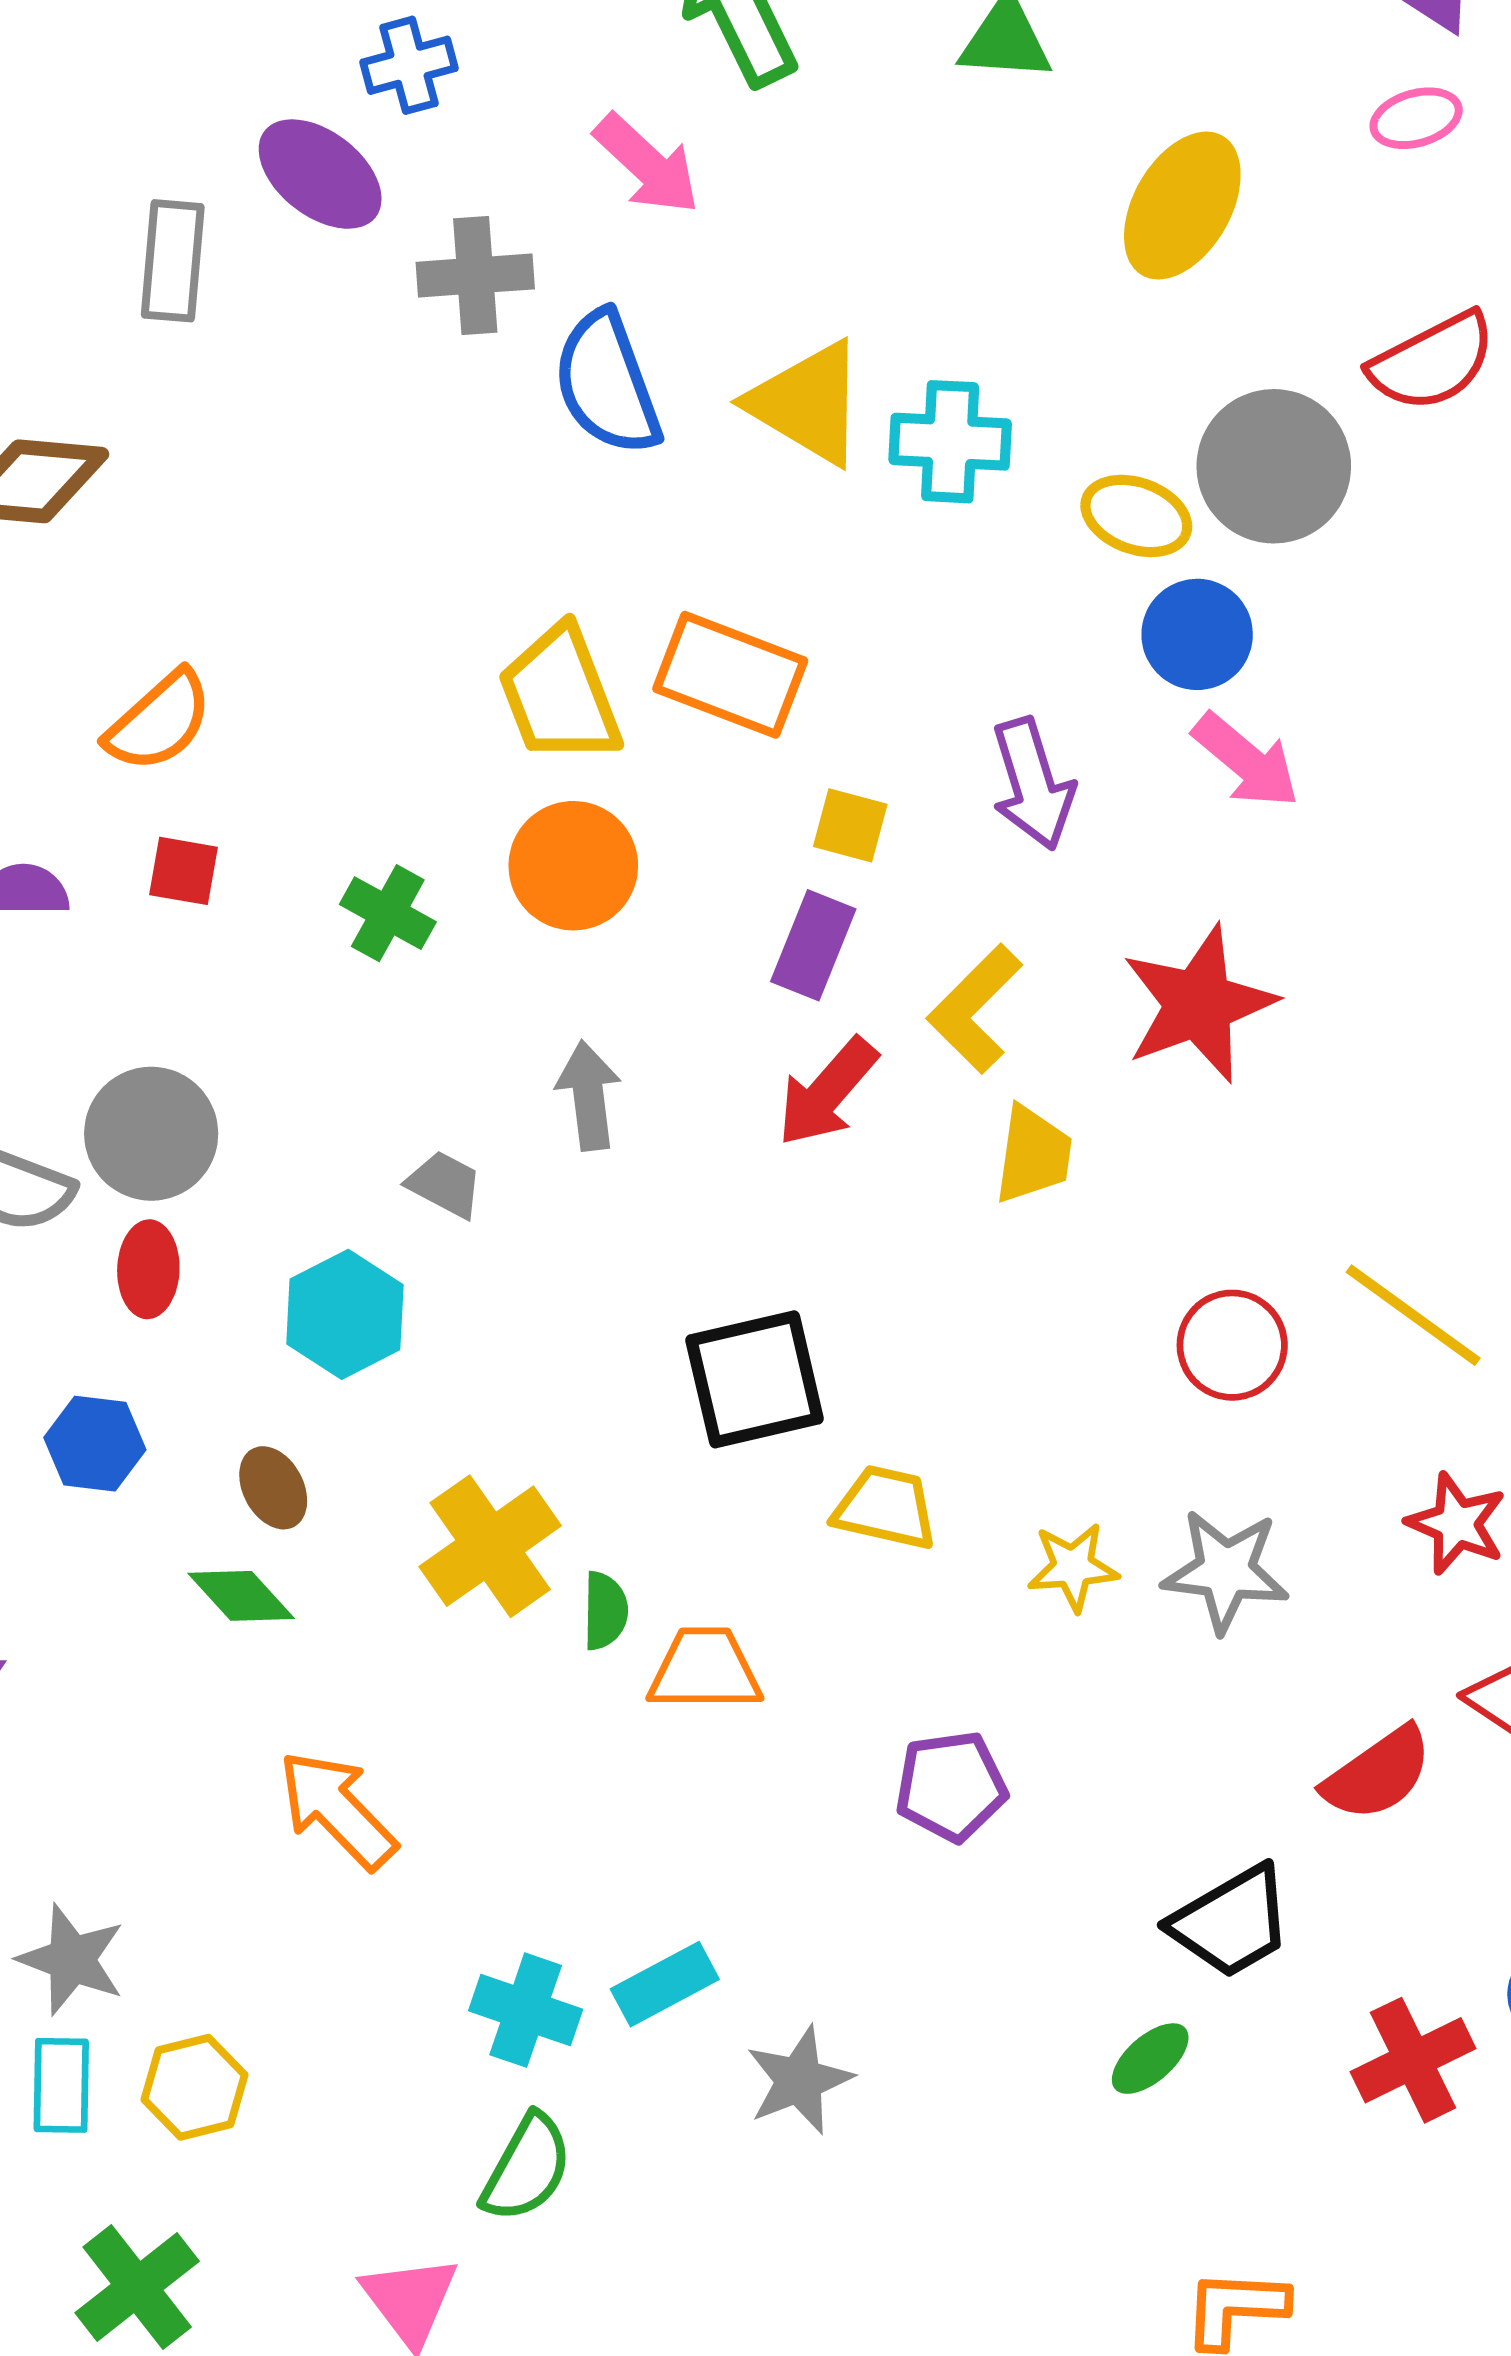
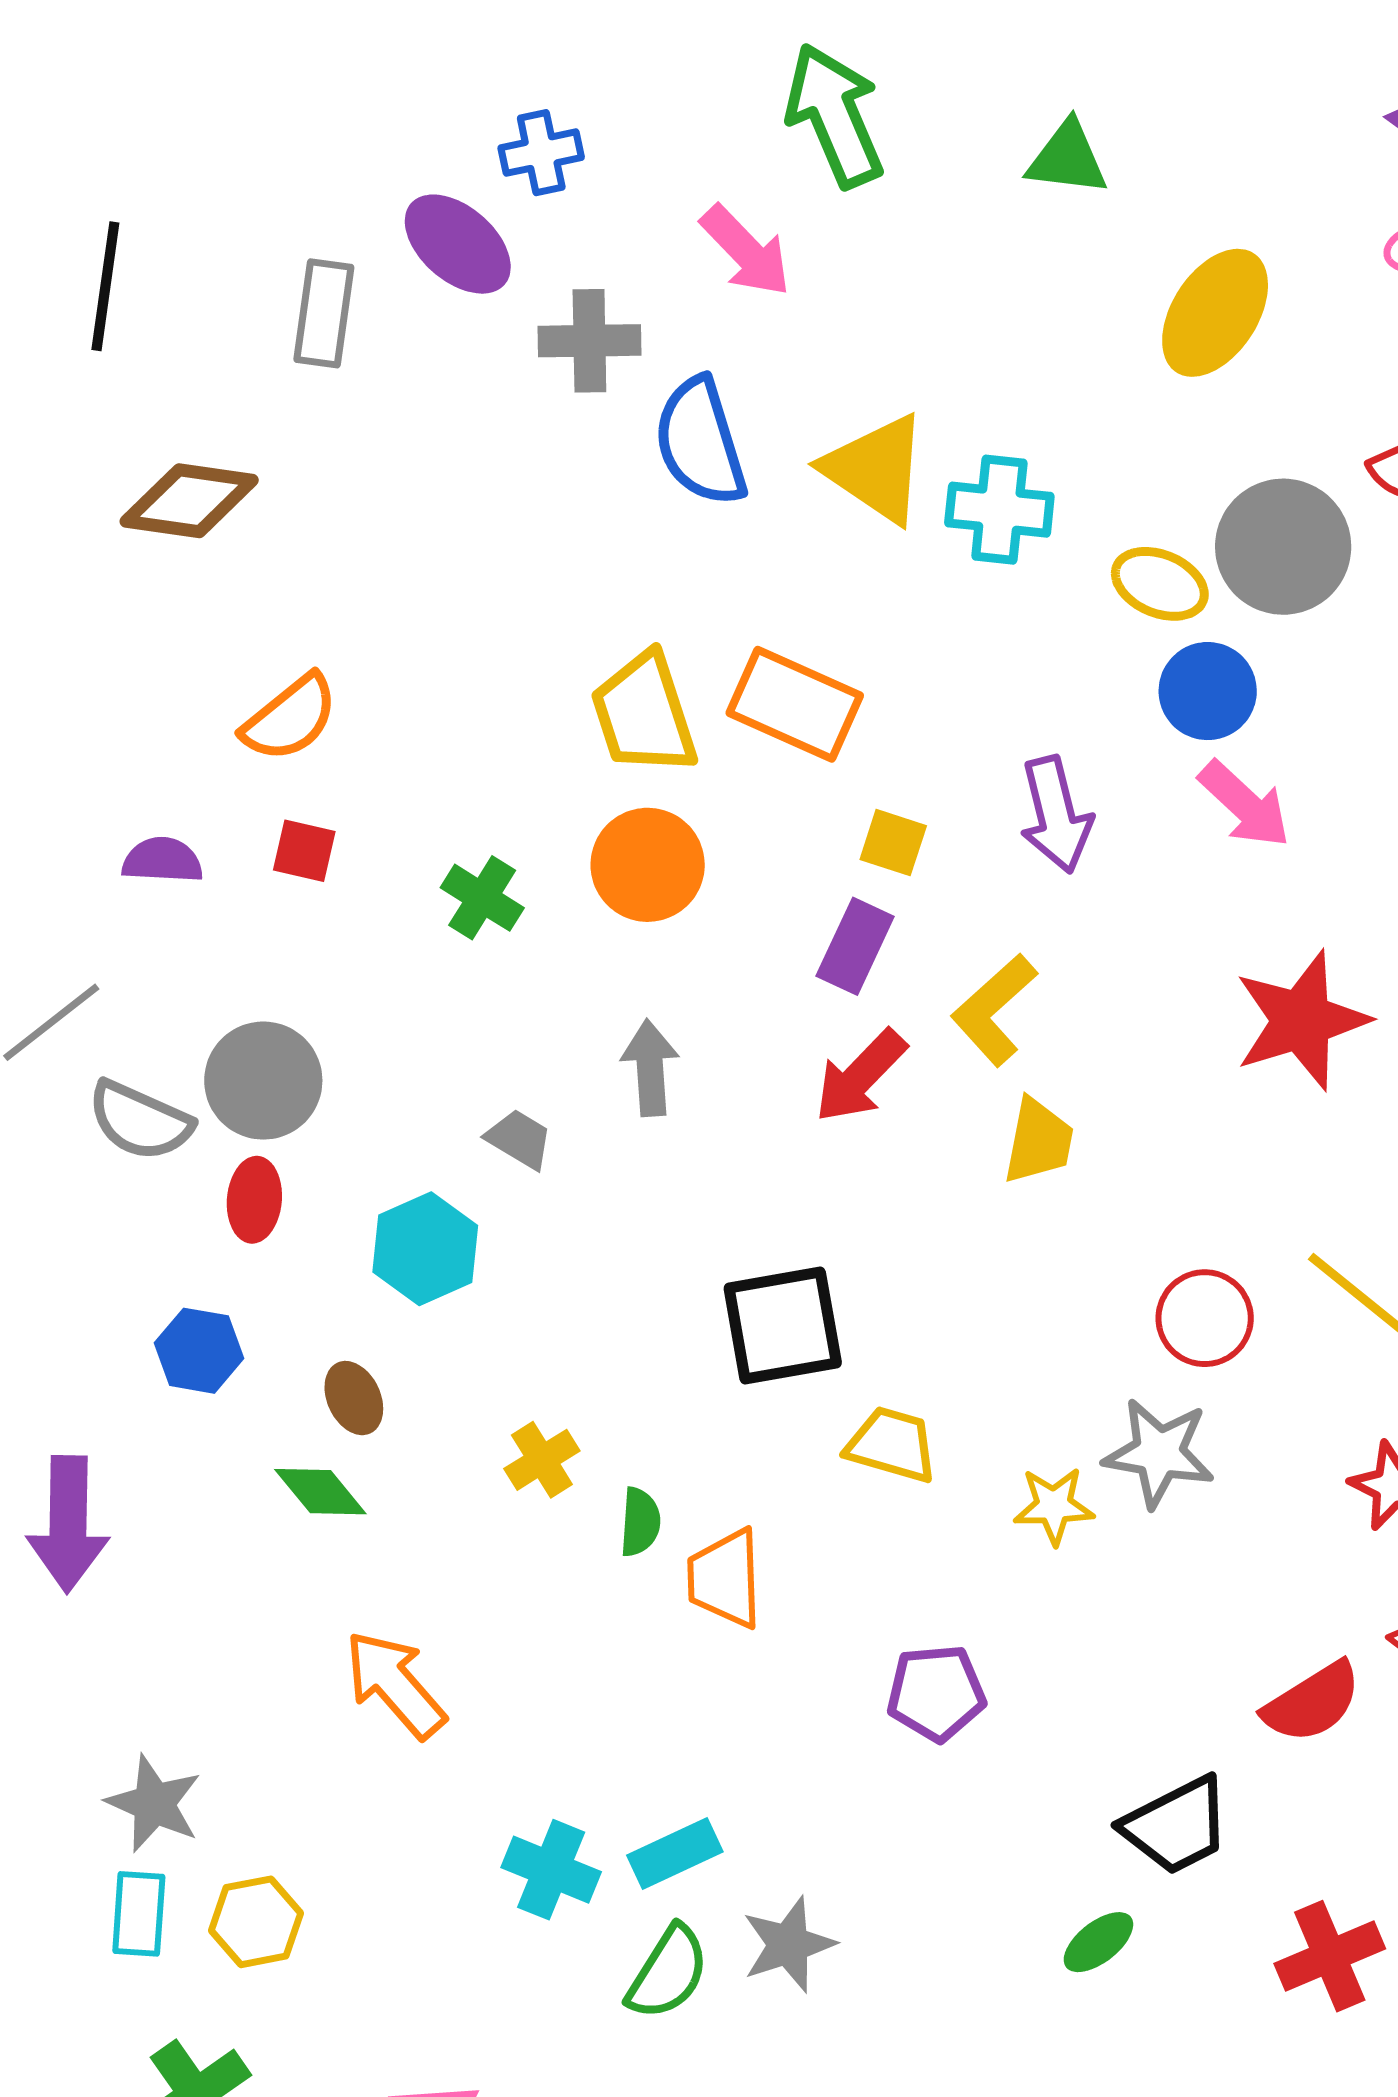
red star: (1199, 1004) -> (1301, 1020), moved
yellow cross: (490, 1546) -> (542, 1460), size x0.6
gray star: (1226, 1571) -> (1159, 1453), moved
orange trapezoid: (705, 1670) -> (725, 1579), turned -95
green semicircle: (527, 2168) -> (668, 1973), moved

